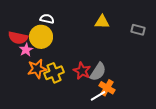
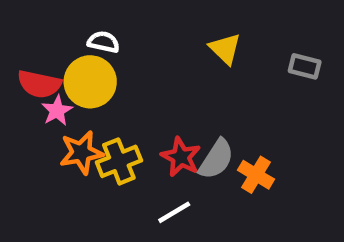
yellow triangle: (102, 22) -> (225, 49), turned 42
orange cross: (107, 88) -> (256, 175), moved
white line: (98, 96) -> (174, 212), moved

